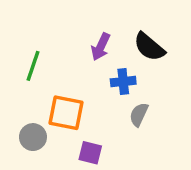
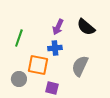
blue cross: (123, 82) -> (55, 48), moved
gray semicircle: (139, 115) -> (80, 66), size x1.5

